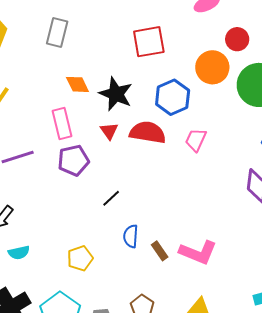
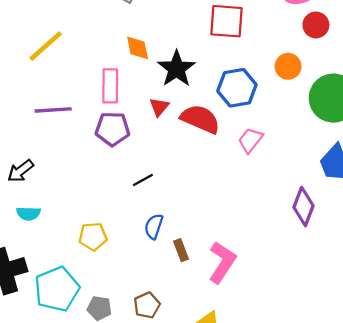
red circle: (237, 39) -> (316, 25), moved
orange circle: (212, 67) -> (288, 66), size x0.7
pink L-shape: (198, 252) -> (222, 262), turned -93

